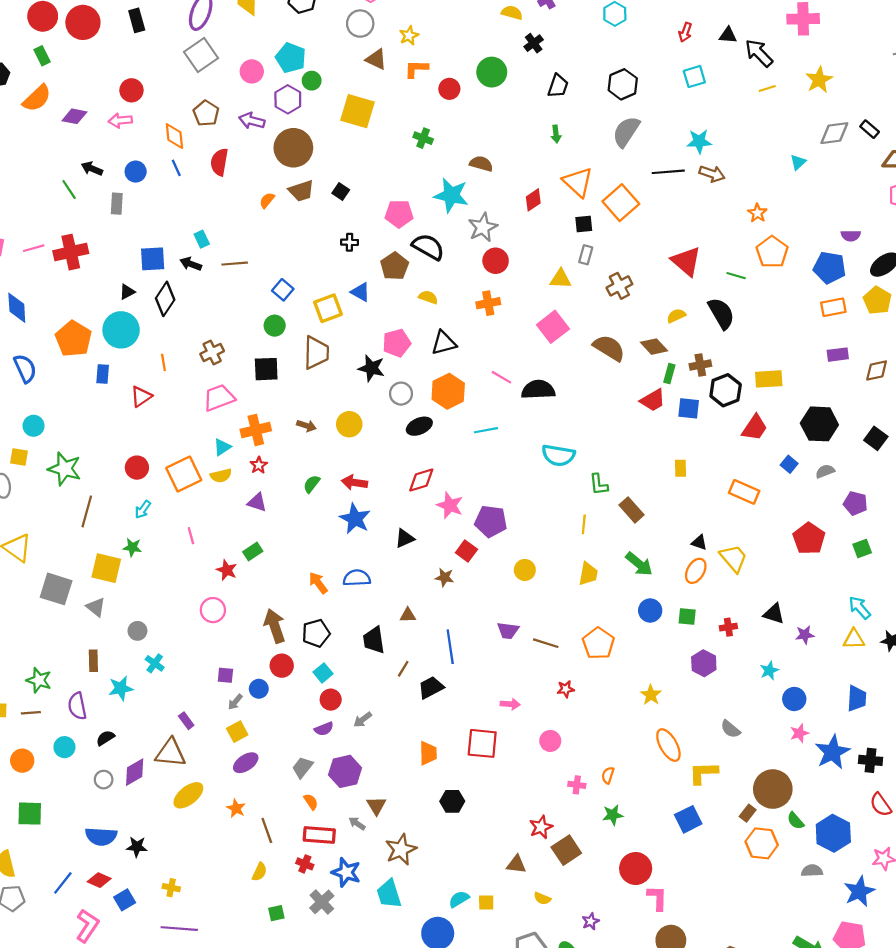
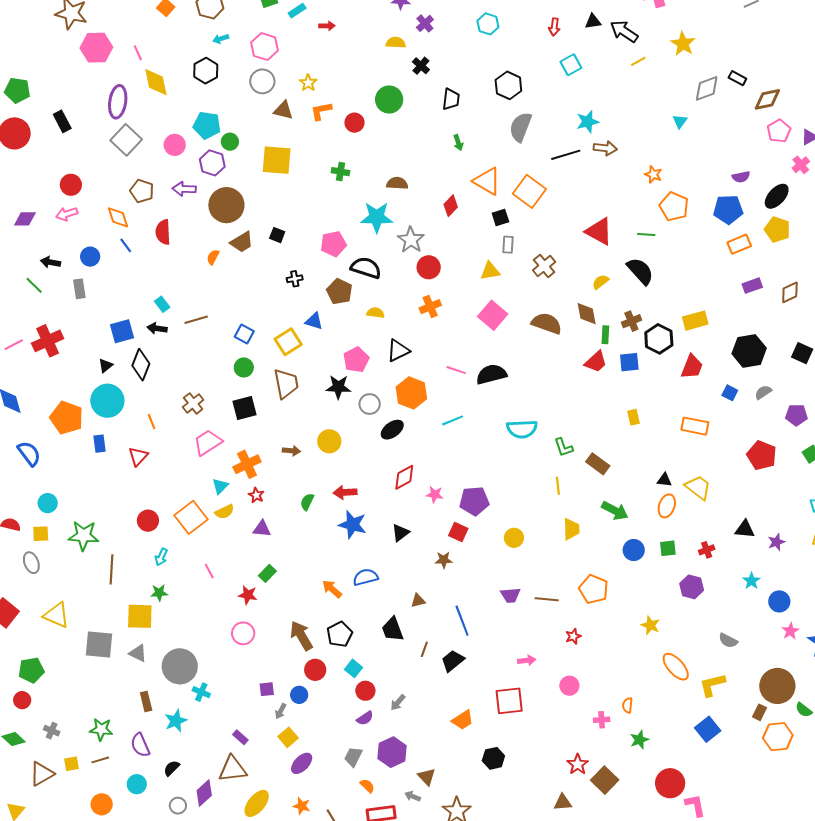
brown diamond: (654, 347) -> (587, 314), turned 45
pink star: (450, 505) -> (435, 494), size x0.7
gray circle: (137, 631) -> (180, 666), size x2.0
orange trapezoid: (428, 753) -> (463, 720), turned 70

